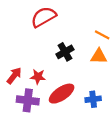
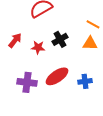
red arrow: (14, 76) -> (15, 40), moved
red star: (38, 77) -> (38, 47), moved

